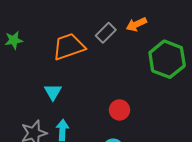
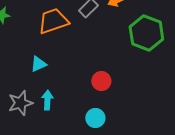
cyan triangle: (53, 92) -> (38, 64), turned 36

